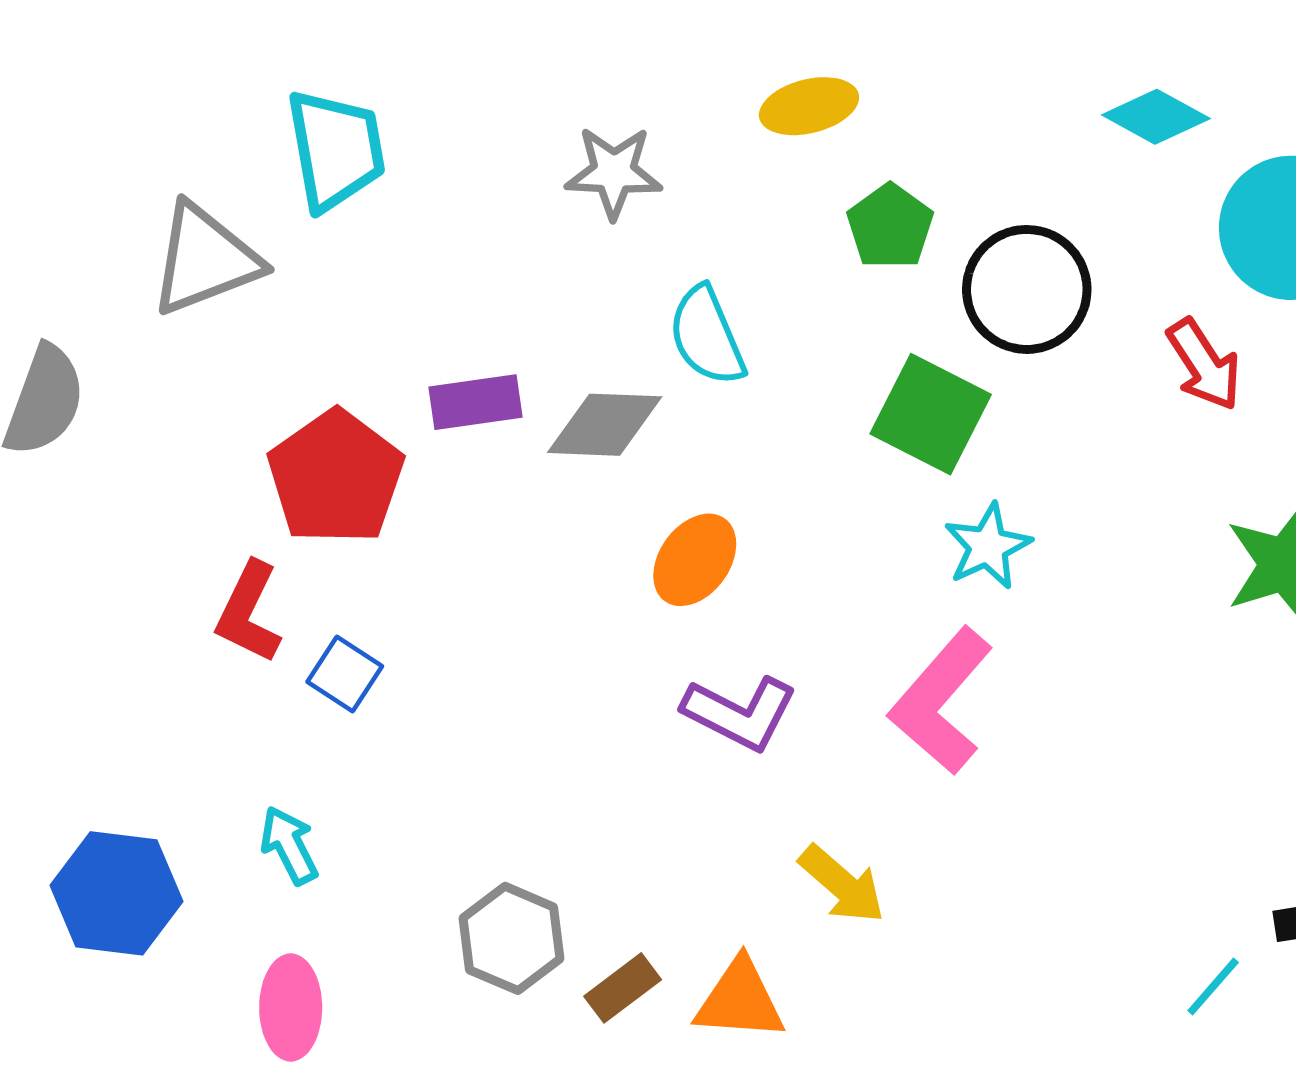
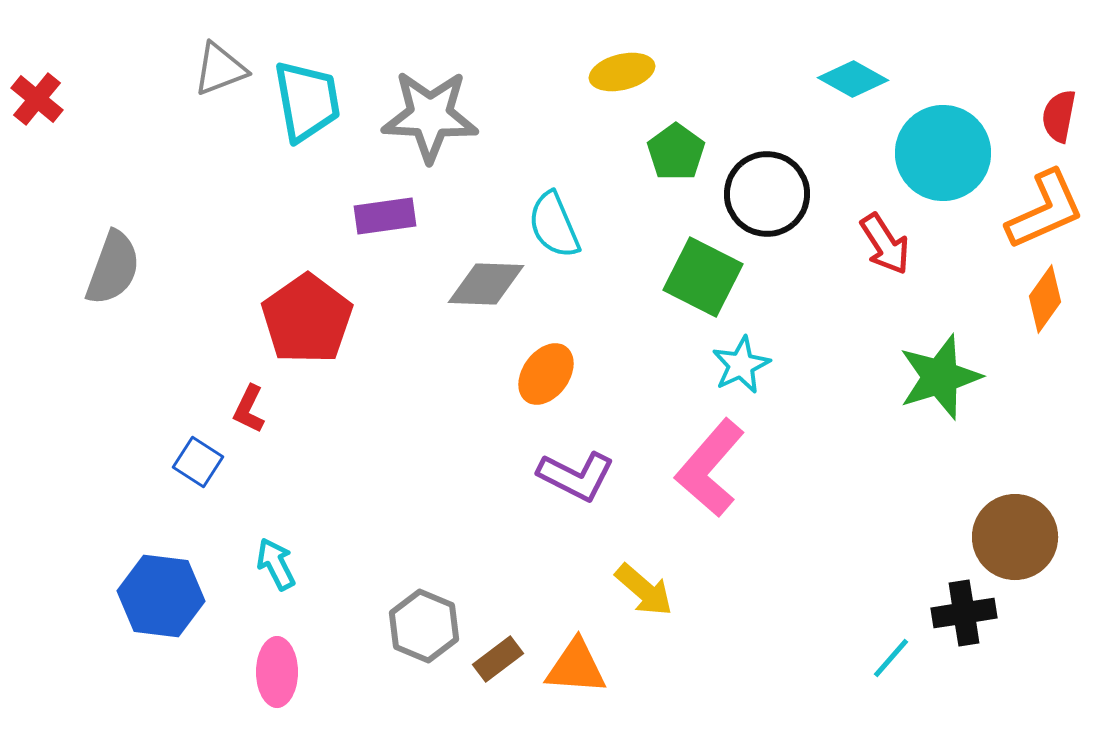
gray star: (614, 172) -> (430, 116), moved, size x1.5
gray triangle: (205, 259) -> (220, 69), moved, size x0.7
purple rectangle: (475, 402) -> (385, 216), moved
red L-shape: (249, 612) -> (249, 409), size x0.7
blue square: (345, 674) -> (198, 462), moved

